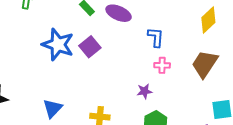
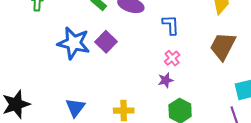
pink cross: (162, 65) -> (172, 58), moved, turned -35

